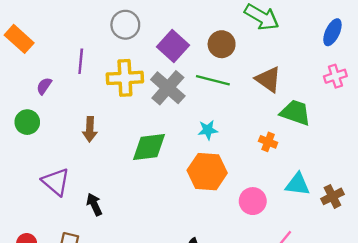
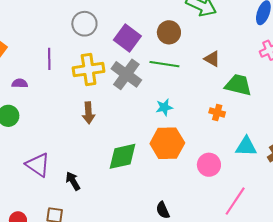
brown triangle: (268, 79) -> (212, 59), size x0.7
purple semicircle: (44, 86) -> (20, 83), turned 63
brown arrow: (90, 129) -> (88, 113), moved
green diamond: (149, 147) -> (122, 156), moved

